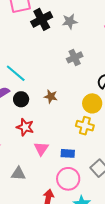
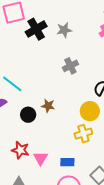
black circle: (21, 99) -> (28, 115), moved
yellow cross: (85, 126) -> (83, 134), turned -30
red star: (25, 127) -> (20, 150), moved

